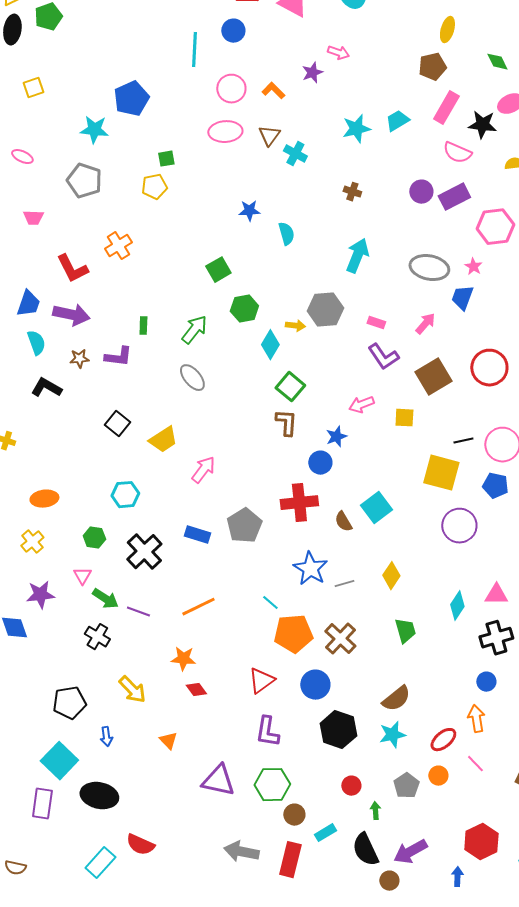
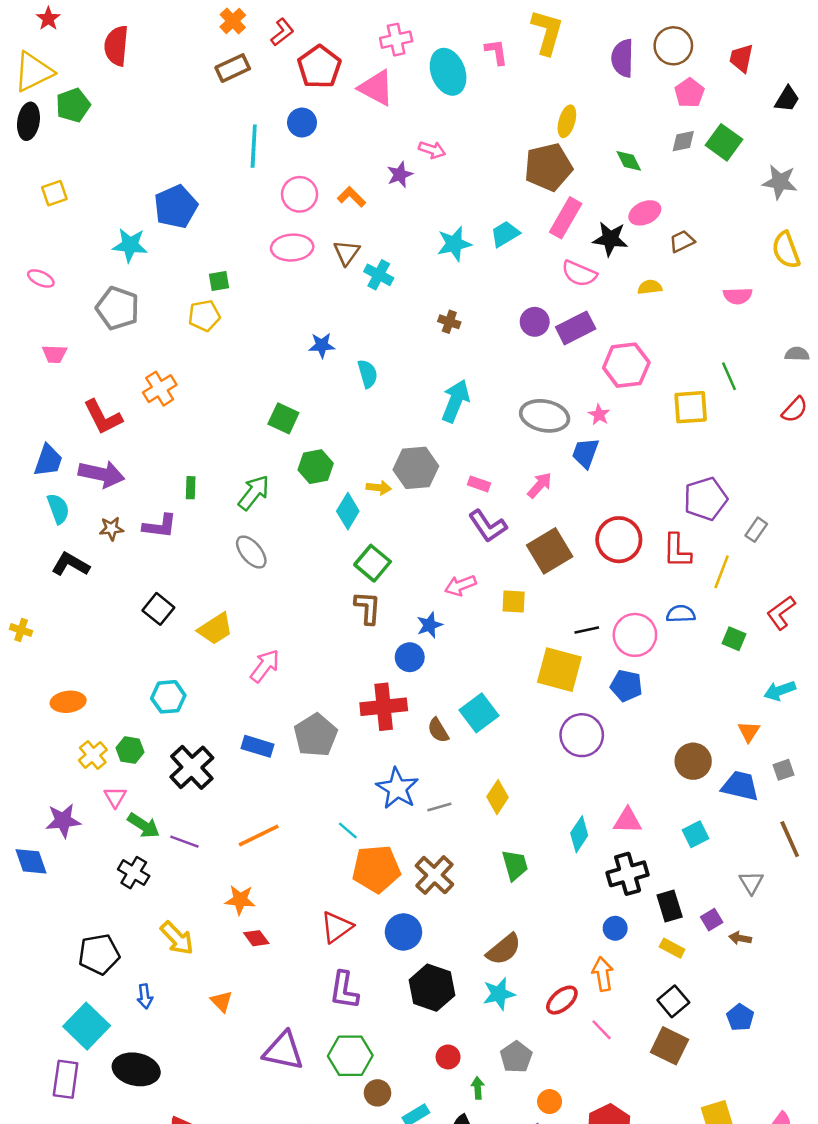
brown pentagon: (432, 67) -> (548, 167), size x1.4
green square: (218, 270) -> (283, 418), turned -35
yellow cross: (32, 542) -> (93, 755), moved
orange circle: (438, 776) -> (550, 1102), moved

